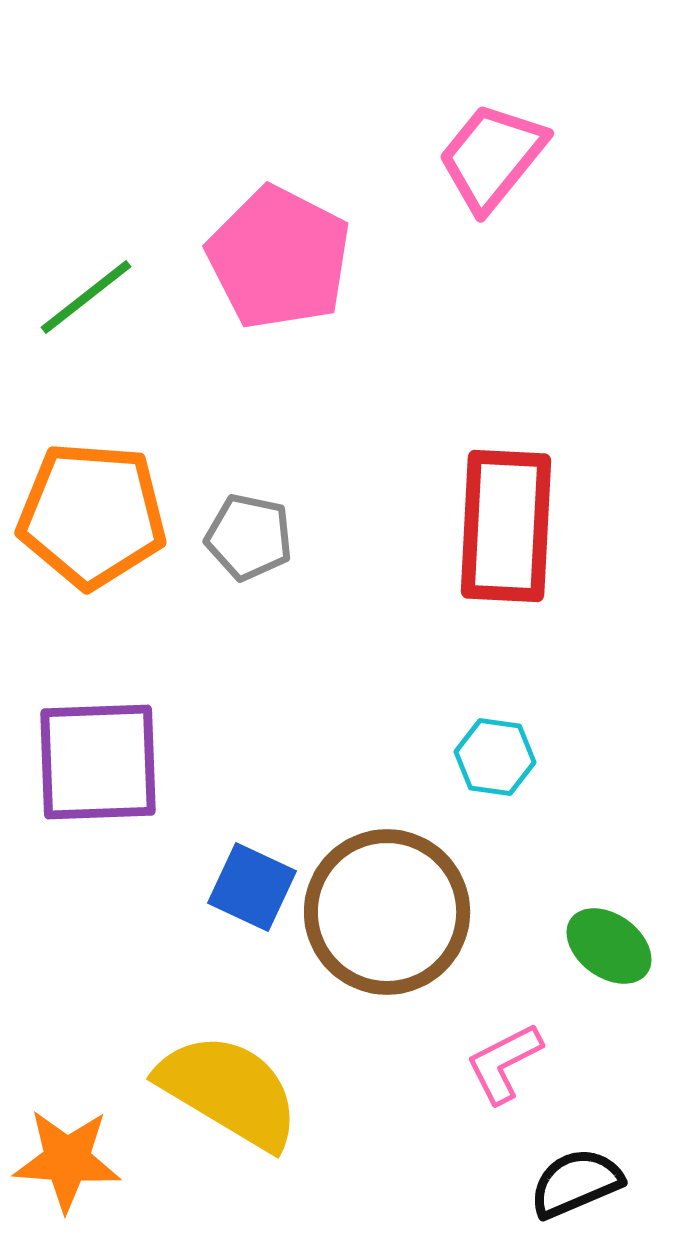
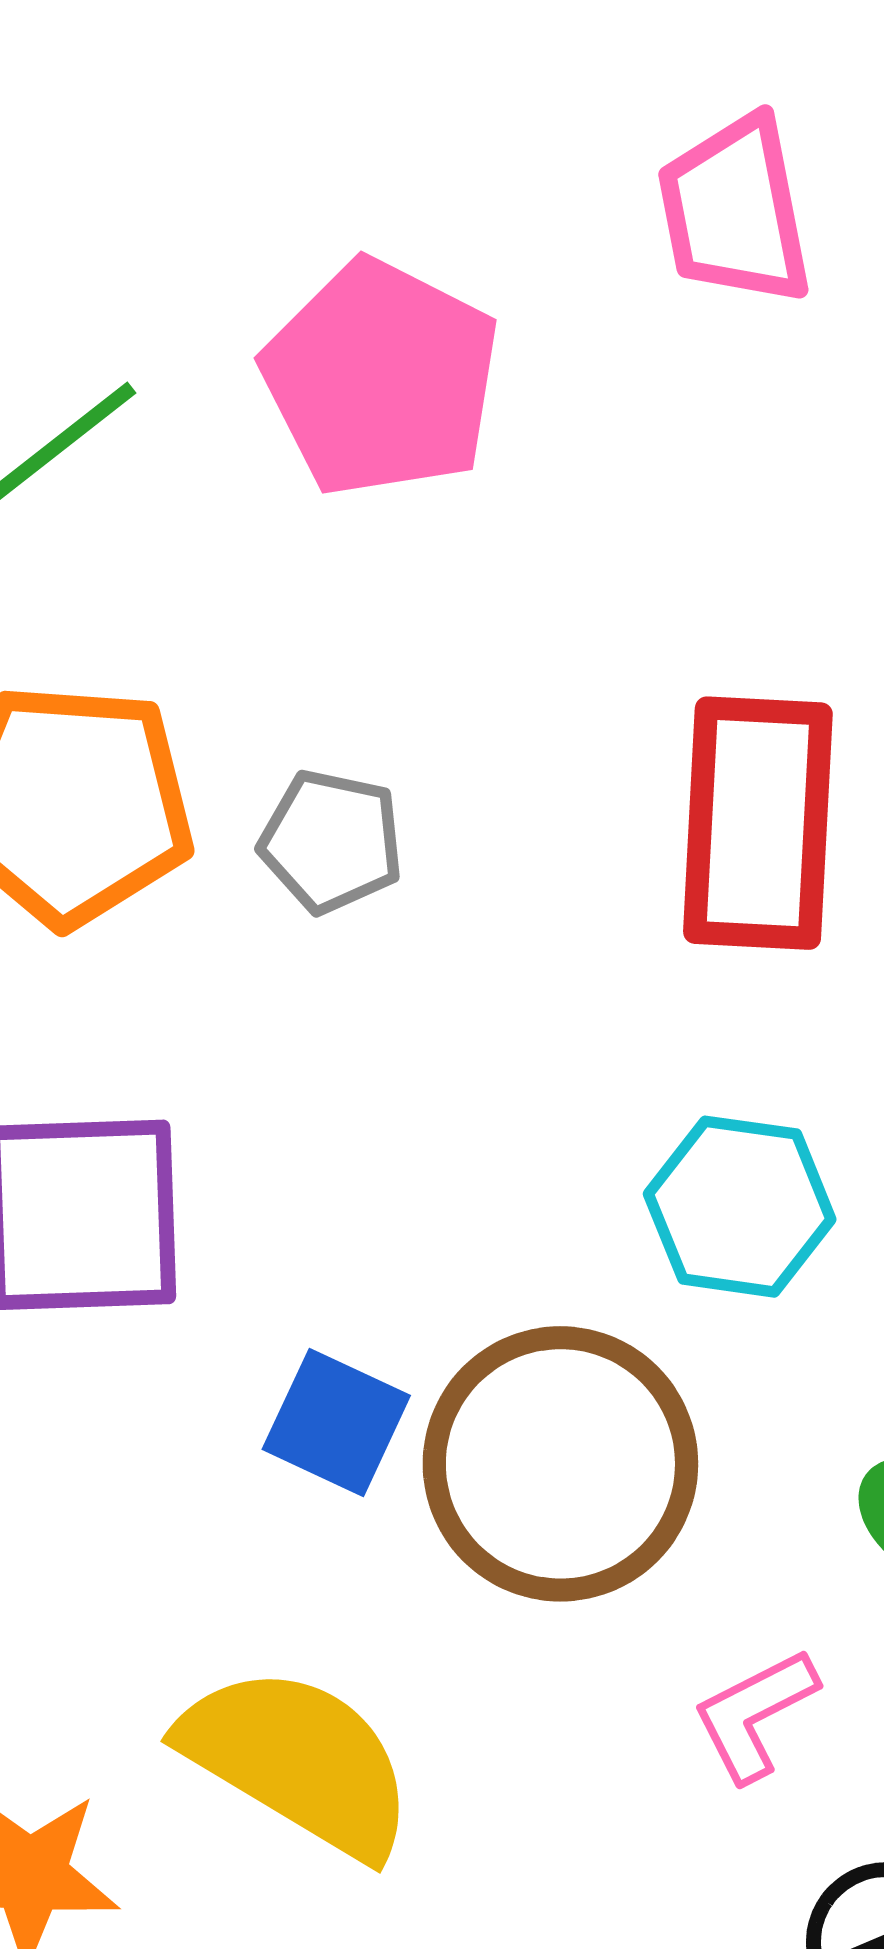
pink trapezoid: (492, 157) -> (735, 211), turned -50
cyan hexagon: (495, 757) -> (740, 1207), size x1.4

